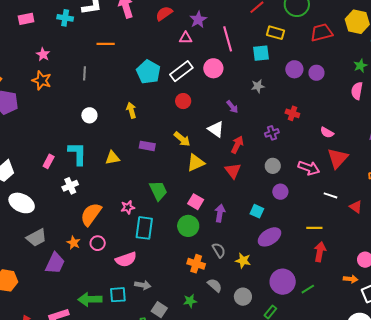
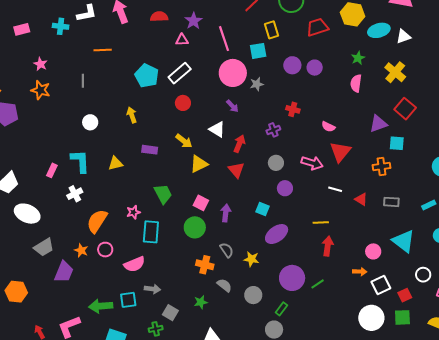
red semicircle: (164, 13) -> (159, 17), turned 36
yellow rectangle: (276, 33) -> (271, 30), turned 60
pink circle: (213, 68) -> (233, 73), moved, size x1.4

